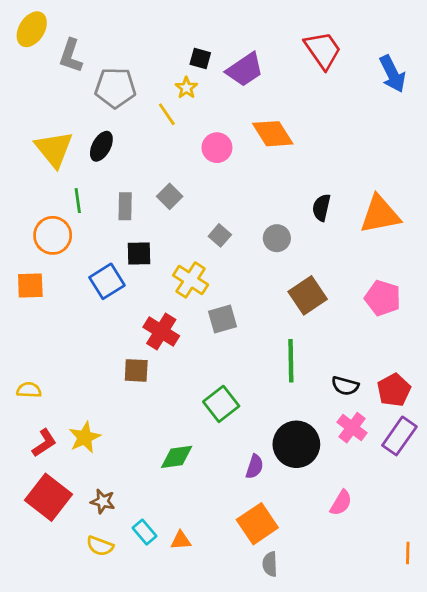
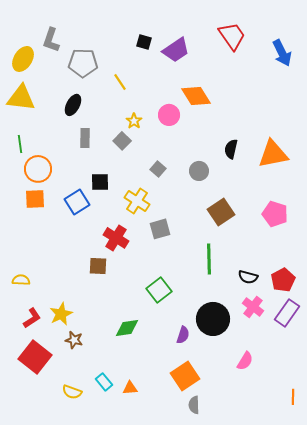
yellow ellipse: (32, 29) -> (23, 59), moved
yellow star: (186, 88) -> (134, 121), moved
pink circle: (217, 148) -> (169, 115), moved
yellow triangle: (54, 149) -> (21, 98), moved, turned -44
green line: (78, 201) -> (20, 144), moved
gray rectangle: (125, 206) -> (85, 138), moved
orange square: (30, 286) -> (35, 199), moved
brown star: (103, 501) -> (74, 340), moved

